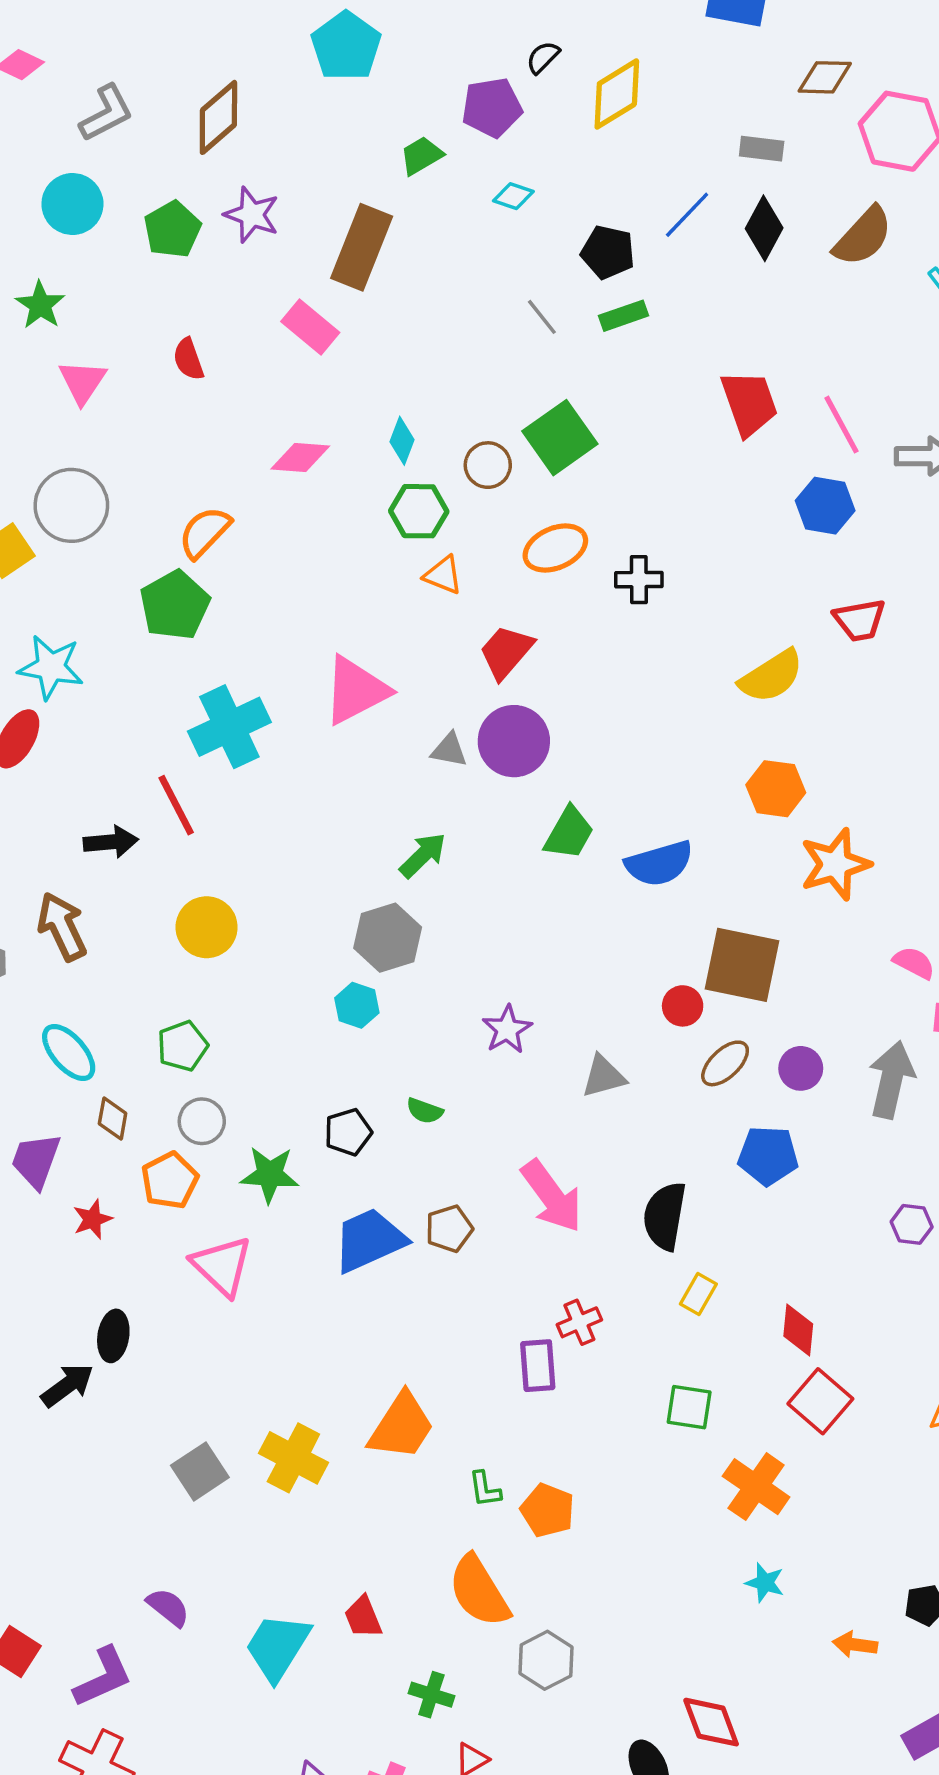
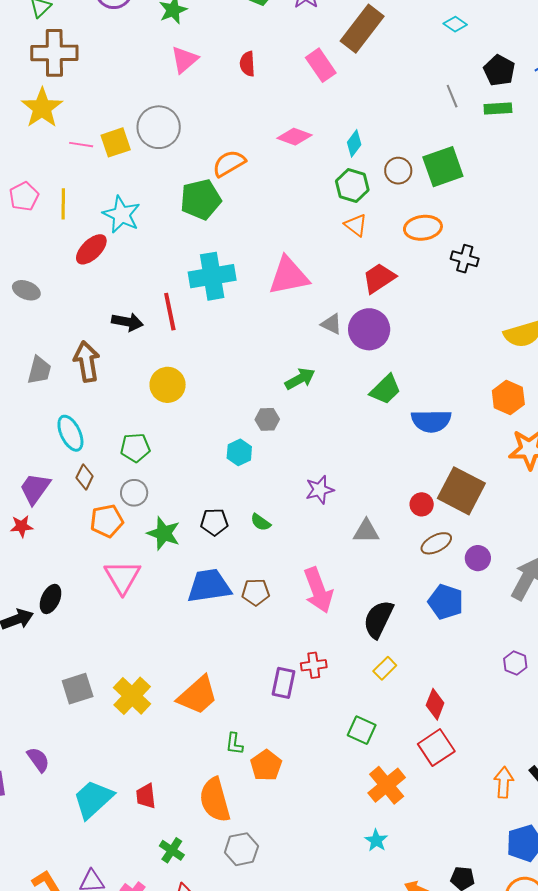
gray hexagon: (388, 938) -> (267, 419), size x0.6
red star: (92, 1219) -> (22, 526), moved

